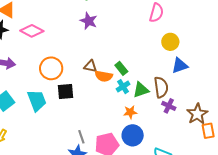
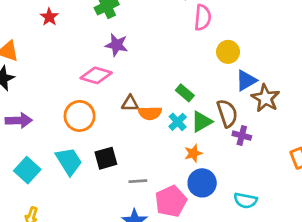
pink diamond: (32, 31) -> (96, 75), moved
green rectangle: (121, 68) -> (185, 93), moved
black square: (66, 91) -> (106, 158), moved
brown star: (197, 114) -> (265, 98), moved
gray line: (81, 137) -> (138, 181), moved, turned -64

